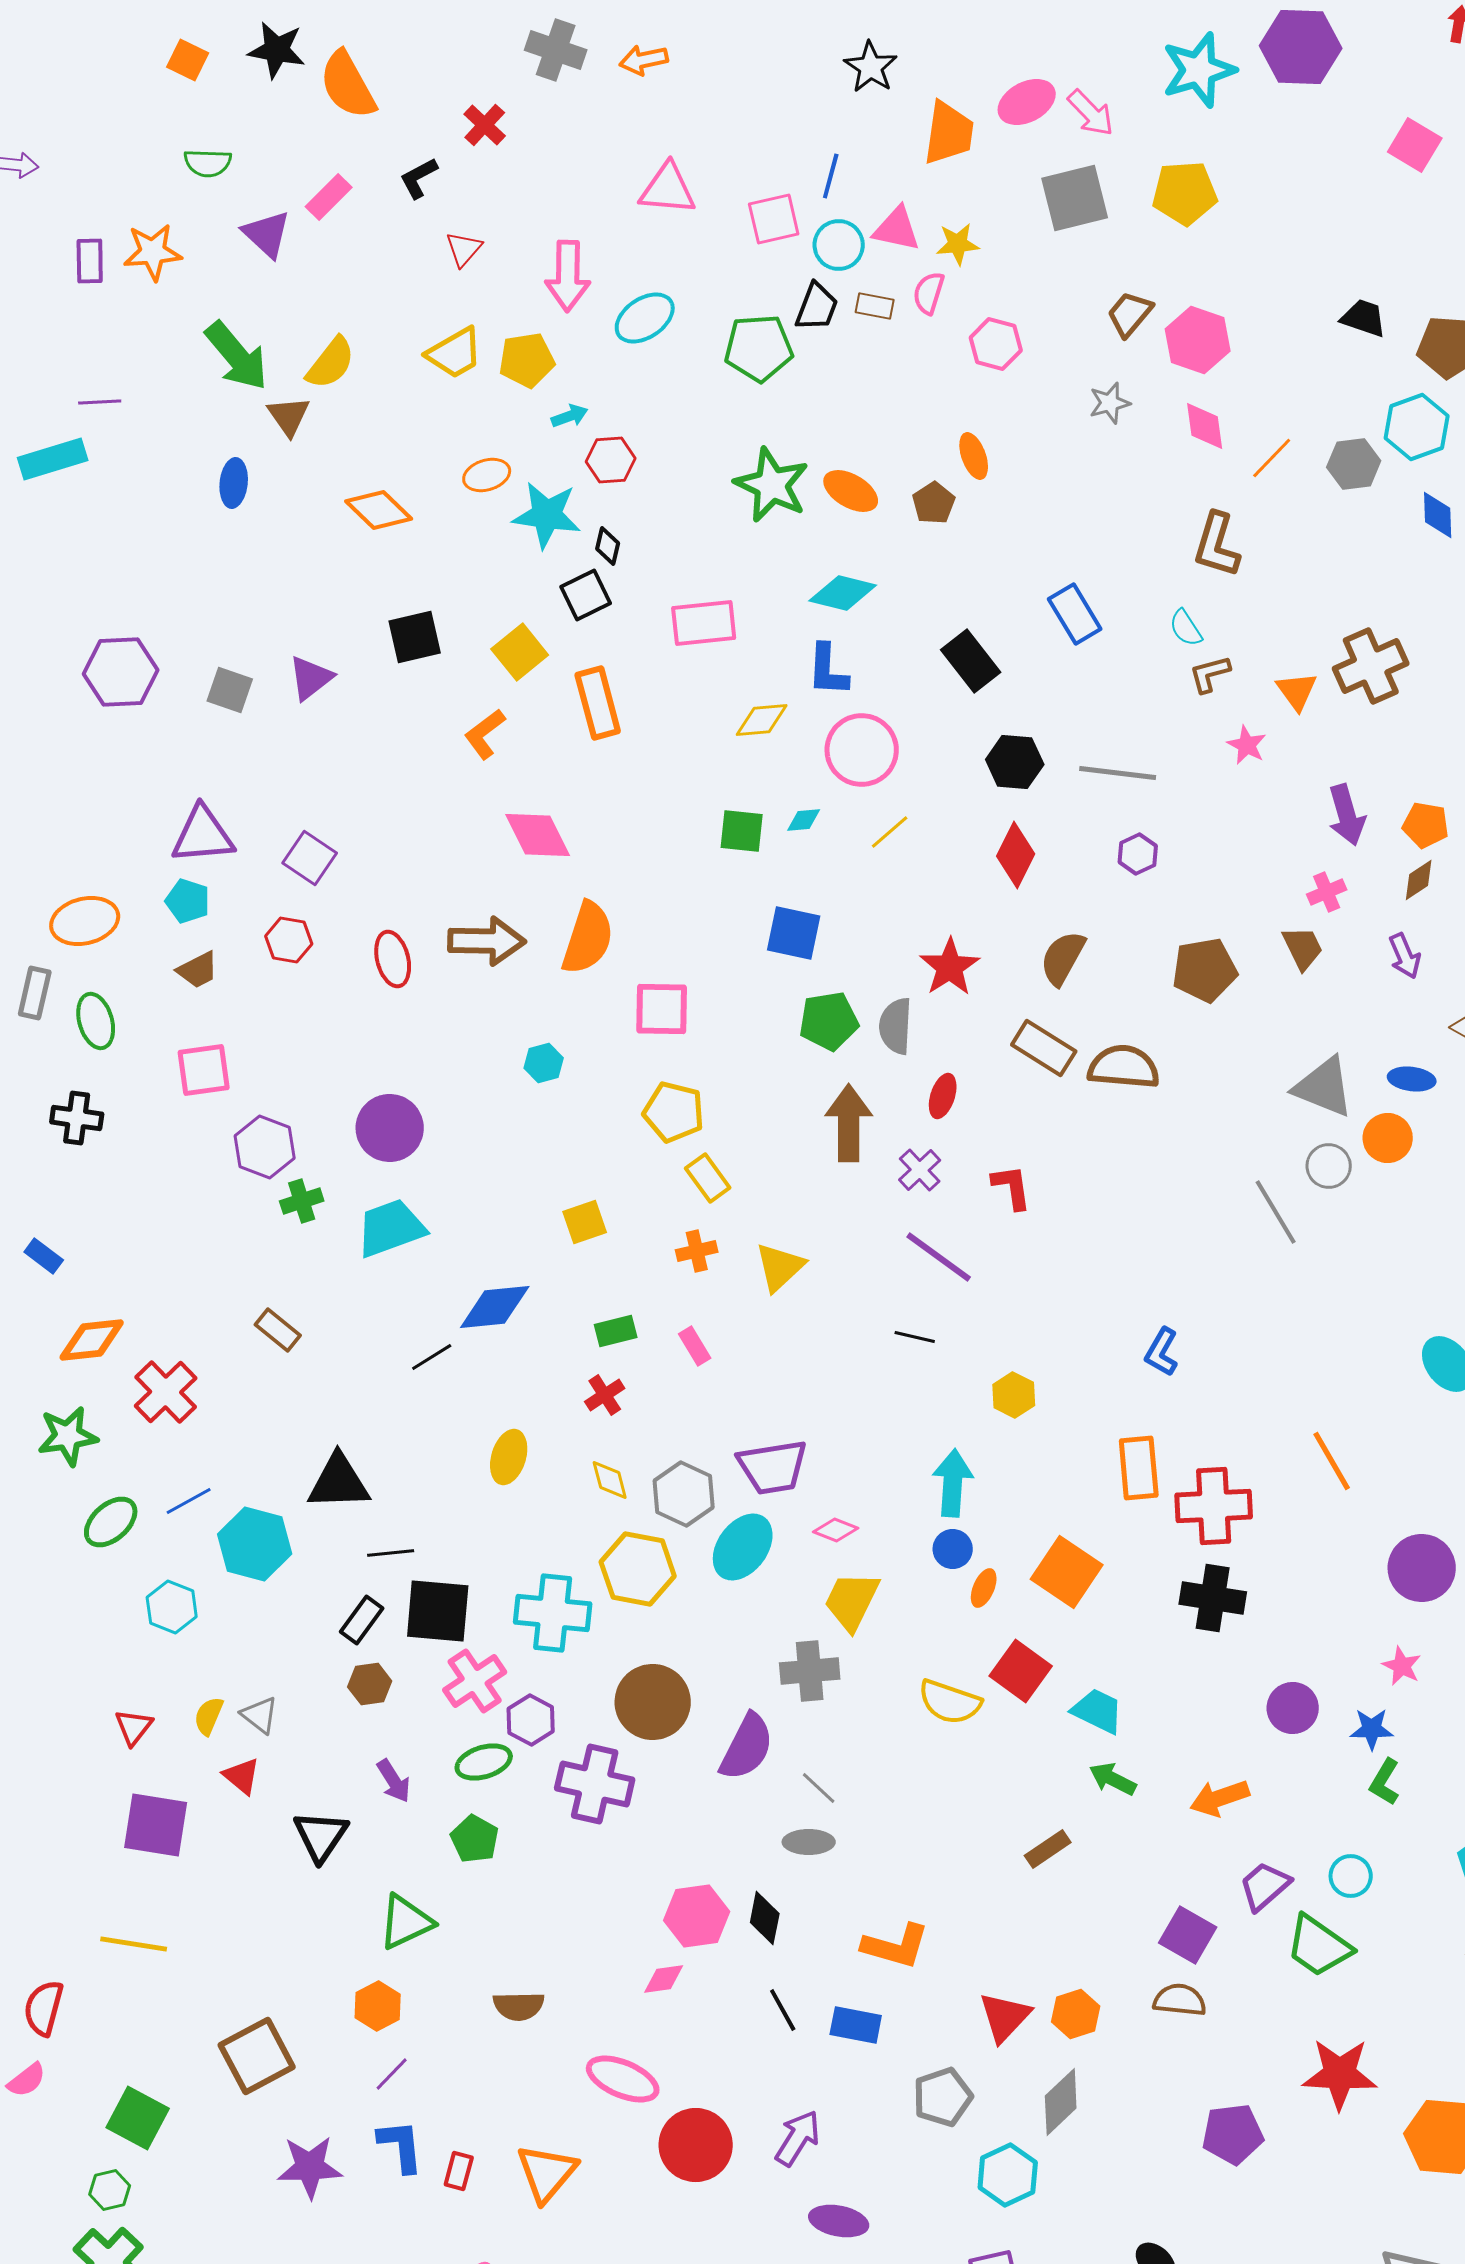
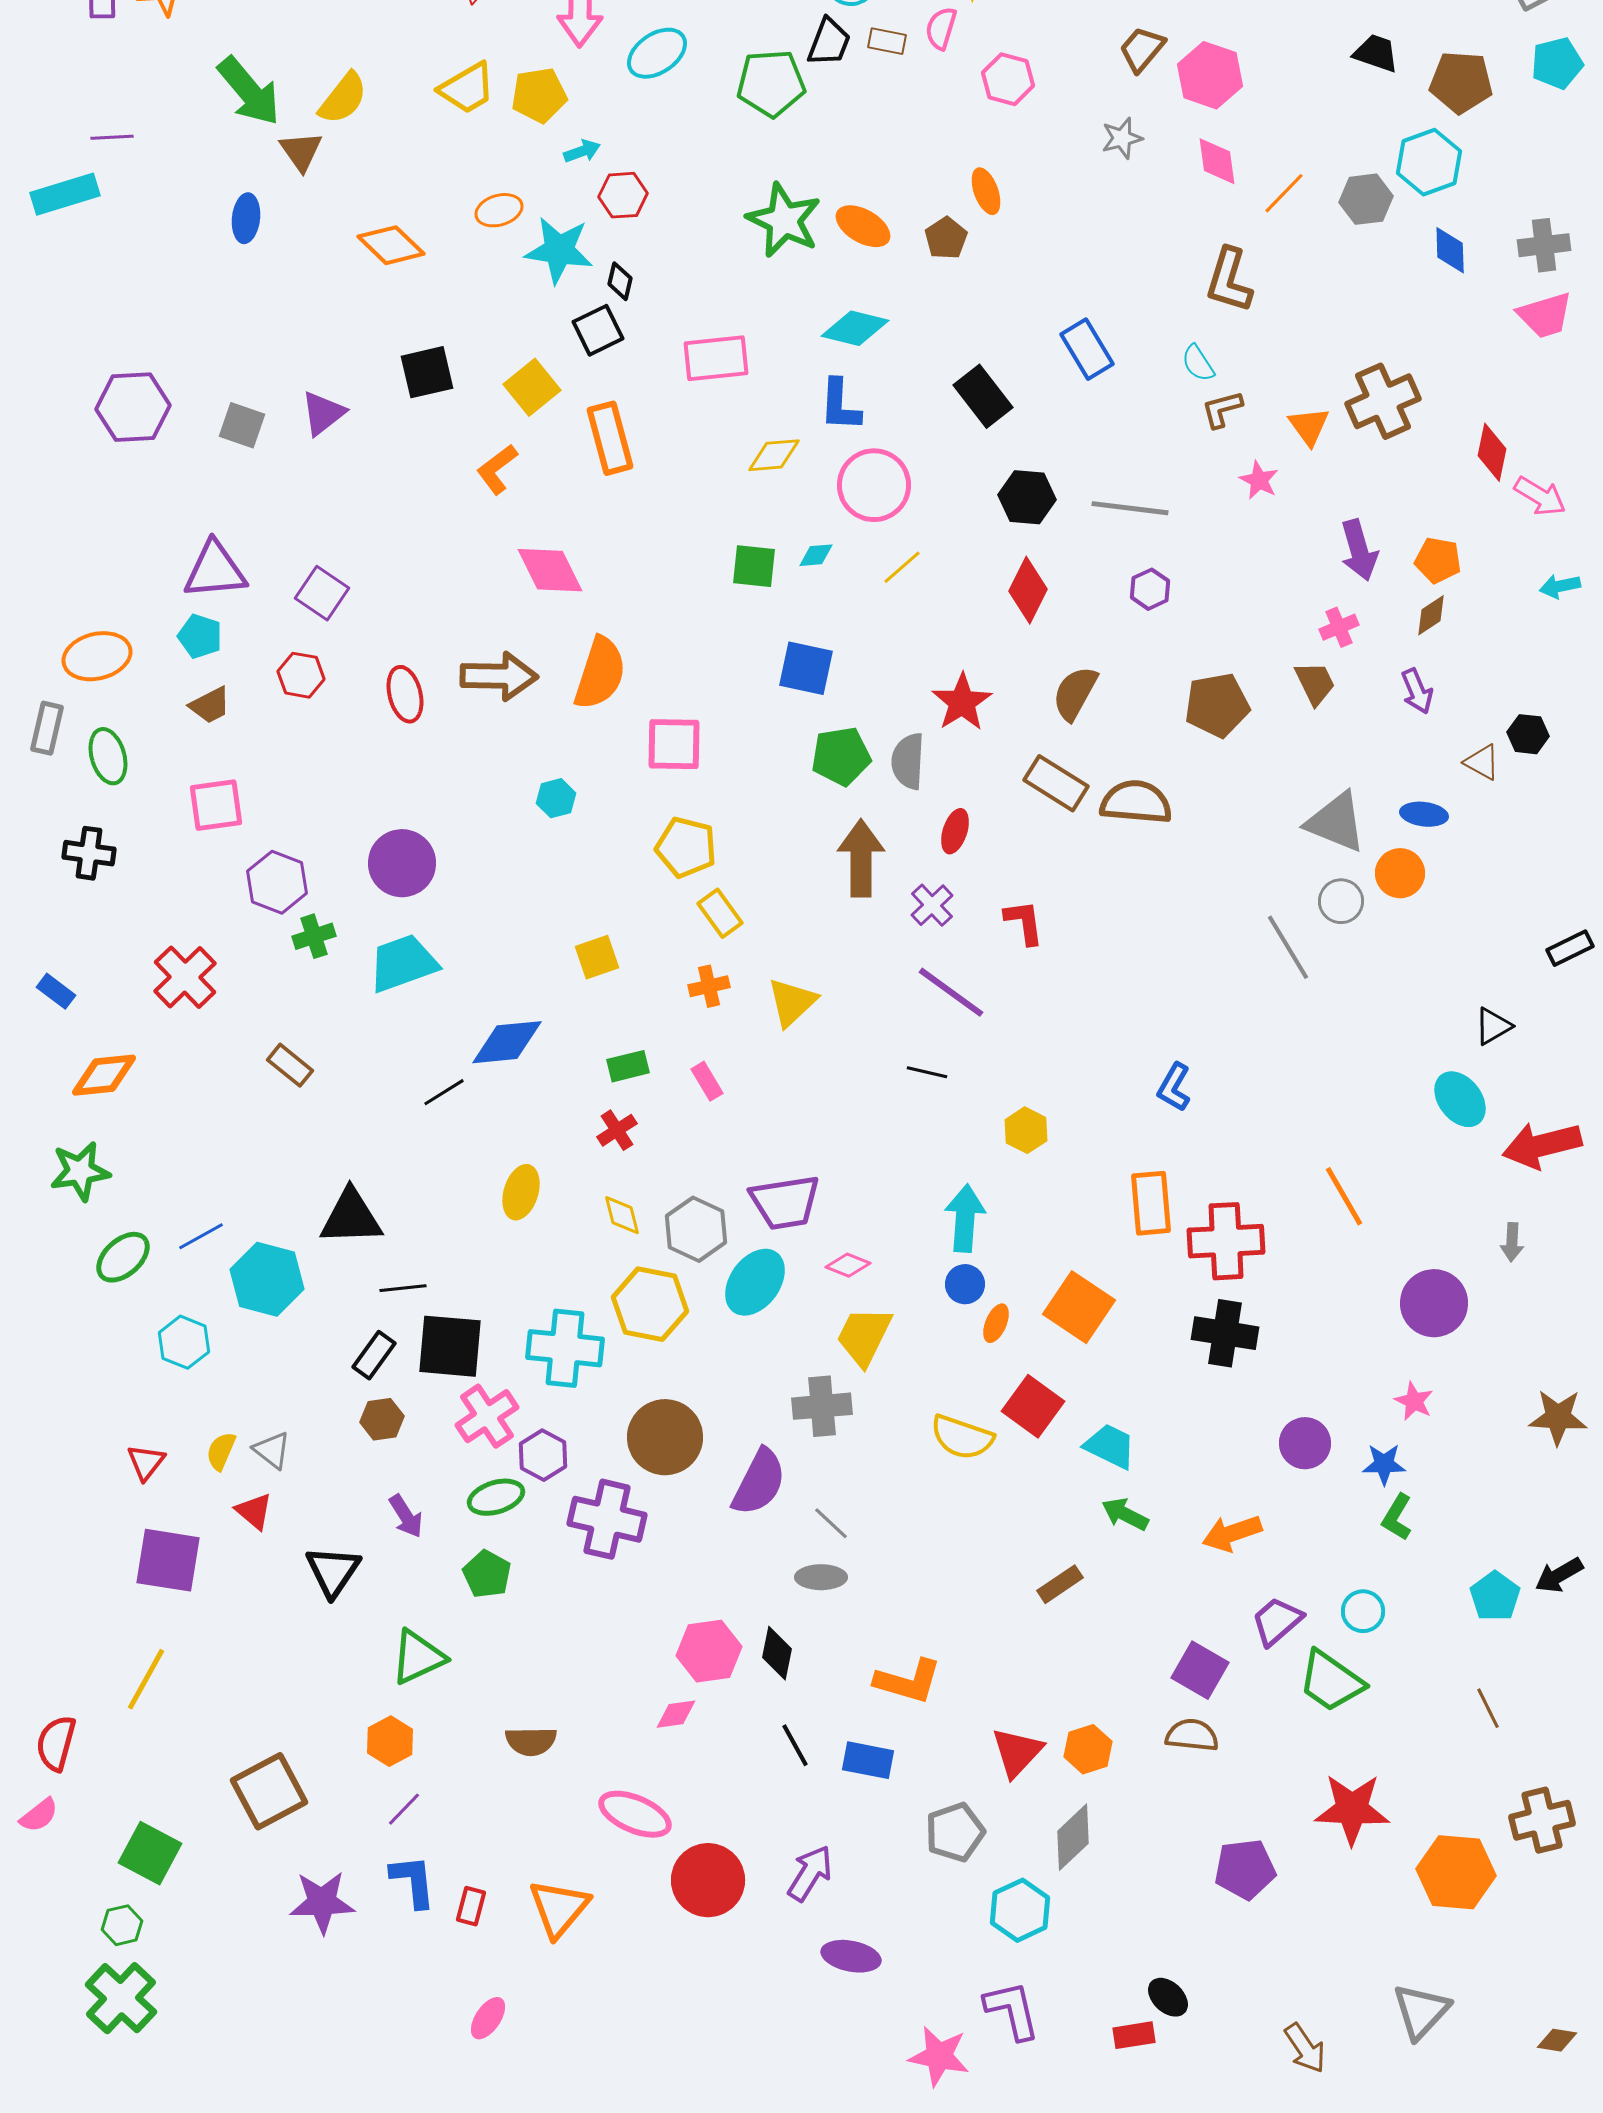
red cross: (166, 1392) -> (185, 977), moved
yellow line: (134, 1944) -> (146, 1679), turned -70

